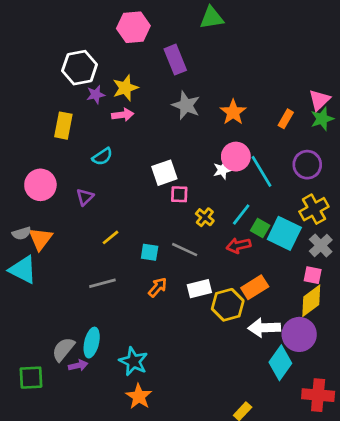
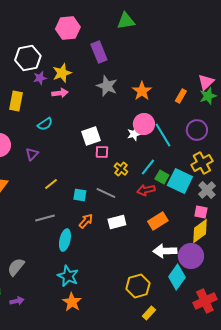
yellow hexagon: (228, 305) -> (138, 286), moved
cyan ellipse: (92, 343) -> (65, 240), moved
purple arrow: (78, 365) -> (17, 301), moved
red cross: (318, 395) -> (205, 301), turned -30

